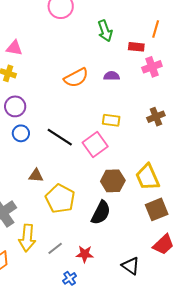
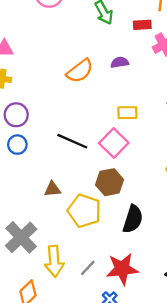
blue circle: (21, 133) -> (17, 145), moved
brown hexagon: (113, 181) -> (110, 182), moved
red star: (85, 254) -> (122, 269), size x1.6

